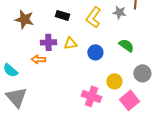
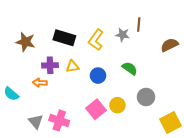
black rectangle: (62, 15) -> (64, 38), size x1.5
pink cross: (91, 96) -> (59, 120), moved
gray triangle: (16, 97) -> (36, 121), moved, size x0.7
pink square: (129, 100) -> (96, 109), moved

